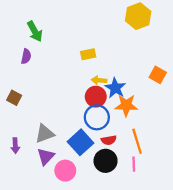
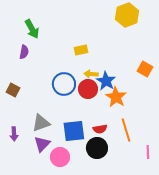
orange star: (126, 105) -> (116, 97), turned 30
blue circle: (97, 117) -> (64, 84), moved
blue square: (81, 142) -> (74, 131), turned 35
pink line: (134, 164) -> (148, 152), moved

